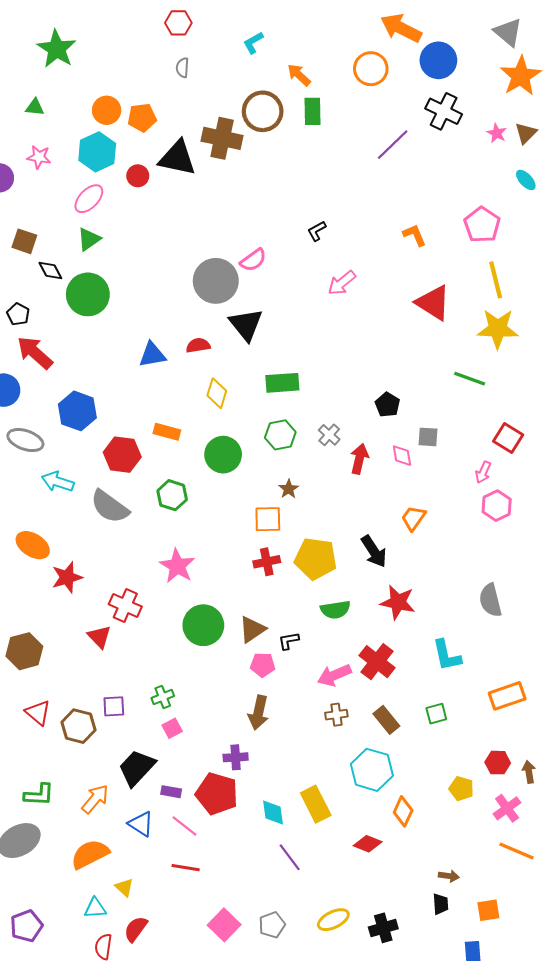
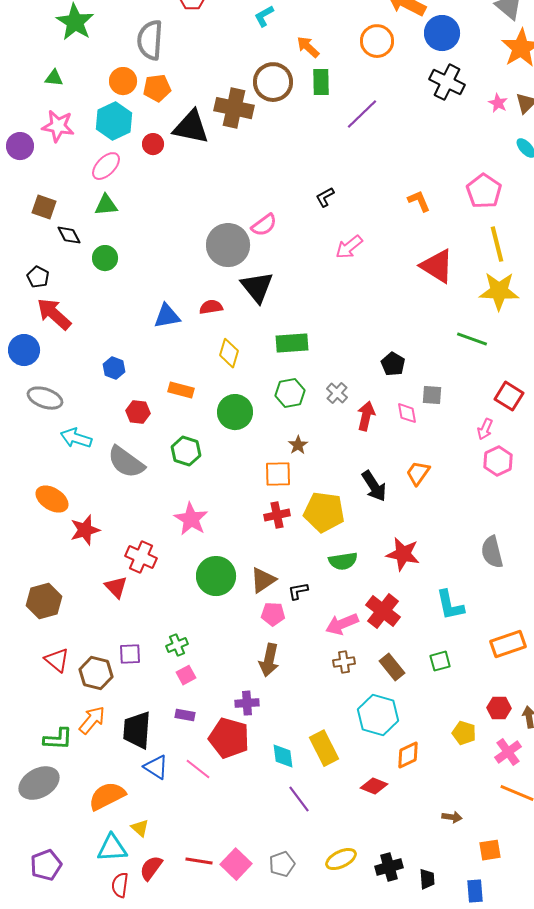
gray semicircle: (183, 68) -> (150, 40), moved, size x2.0
purple line: (393, 145) -> (362, 114), moved
pink star: (39, 157) -> (58, 126), size x1.4
green triangle: (89, 239) -> (106, 205), turned 30
green circle: (88, 294) -> (105, 258), size x0.6
blue hexagon: (77, 411) -> (114, 368), moved, size x0.6
red hexagon: (122, 455) -> (138, 412), size x0.7
black arrow: (374, 551) -> (374, 486), moved
black trapezoid: (137, 768) -> (137, 730), moved, turned -39
purple rectangle: (171, 792) -> (185, 715), moved
orange arrow: (95, 799) -> (92, 720), moved
orange diamond: (403, 811) -> (408, 755), turned 40
red line: (186, 868) -> (199, 861), moved
black trapezoid: (440, 904) -> (427, 879), moved
cyan triangle: (95, 908) -> (112, 848), size x1.4

